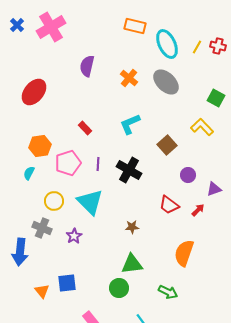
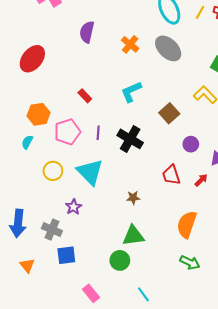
red trapezoid: (169, 205) -> (171, 175), turned 35
gray cross: (42, 228) -> (52, 230), moved
orange triangle: (42, 291) -> (27, 266), moved
green arrow: (168, 292) -> (190, 262), moved

